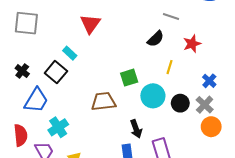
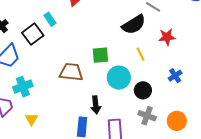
black semicircle: (156, 39) -> (134, 24), size x1.4
yellow line: (169, 67) -> (141, 54), turned -56
gray cross: (205, 105) -> (147, 116), moved, turned -36
orange circle: (211, 127) -> (177, 121), moved

